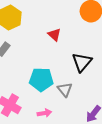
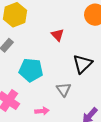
cyan pentagon: (41, 79) -> (31, 70), moved

